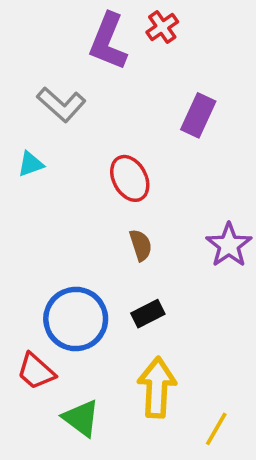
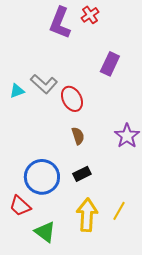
gray L-shape: (61, 105) -> (44, 84), moved
yellow line: (216, 429) -> (119, 211), moved

